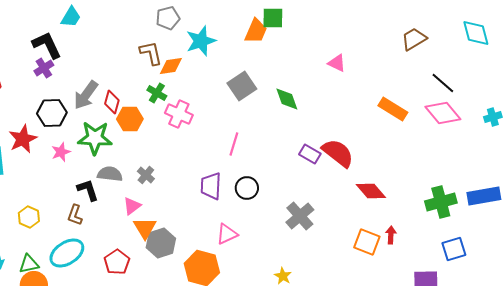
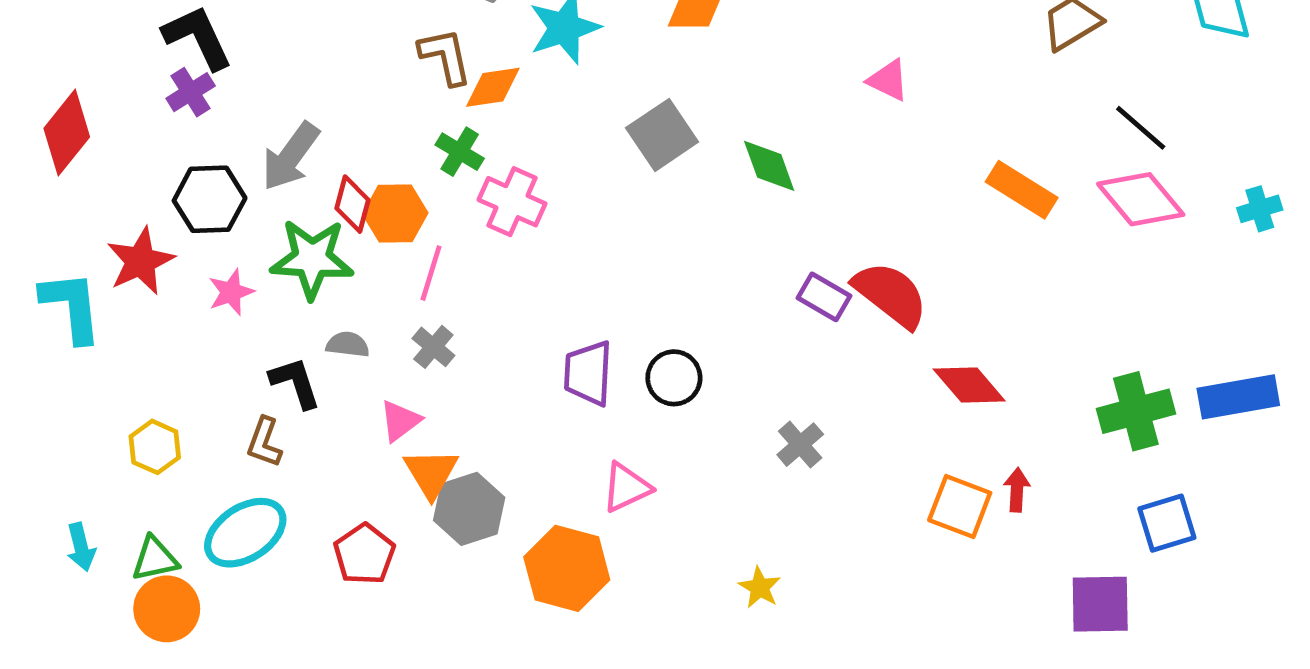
red diamond: (112, 102) -> (352, 204), moved
pink line: (234, 144) -> (431, 273), moved
gray semicircle: (110, 174) -> (348, 345), size x0.7
gray cross: (300, 216) -> (800, 445), size x0.7

